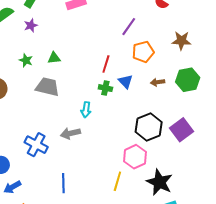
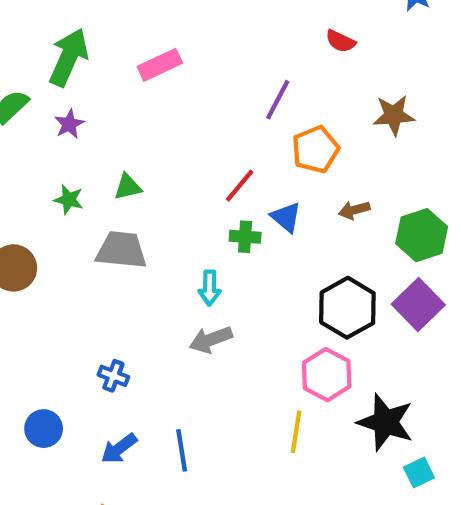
red line: (106, 64) -> (240, 186), turned 30
green hexagon: (188, 80) -> (422, 235), moved
gray arrow: (70, 133) -> (211, 340), moved
blue cross: (36, 145) -> (113, 376), size x0.6
blue arrow: (12, 187) -> (119, 449), moved

